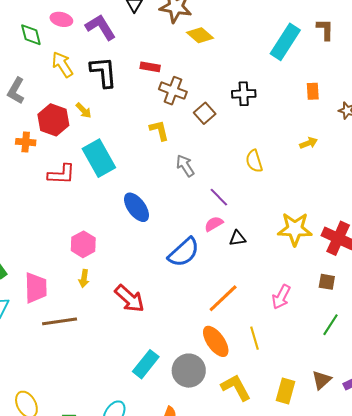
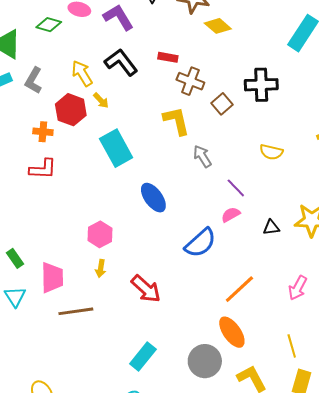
green diamond: (31, 35) -> (49, 25), turned -60
yellow arrow: (62, 65) -> (82, 73), moved
black L-shape: (103, 72) -> (121, 62), turned -32
black cross: (244, 94) -> (261, 85), size x1.4
yellow L-shape: (159, 130) -> (177, 121), size x1.4
yellow semicircle: (254, 161) -> (271, 152), turned -60
red L-shape: (61, 174) -> (43, 169), moved
black triangle: (238, 238) -> (271, 227), moved
yellow line: (255, 338) -> (292, 346), moved
cyan rectangle: (146, 364) -> (143, 357), moved

